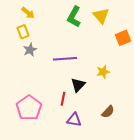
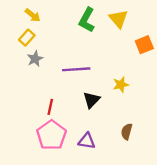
yellow rectangle: (23, 32) -> (27, 38), turned 64
red line: (63, 99) -> (50, 107), moved
pink pentagon: (29, 108) -> (51, 135), moved
brown semicircle: (108, 112) -> (127, 132), turned 152

